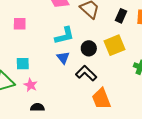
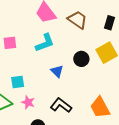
cyan L-shape: (64, 36) -> (45, 43), moved
black L-shape: (86, 73) -> (61, 105), moved

